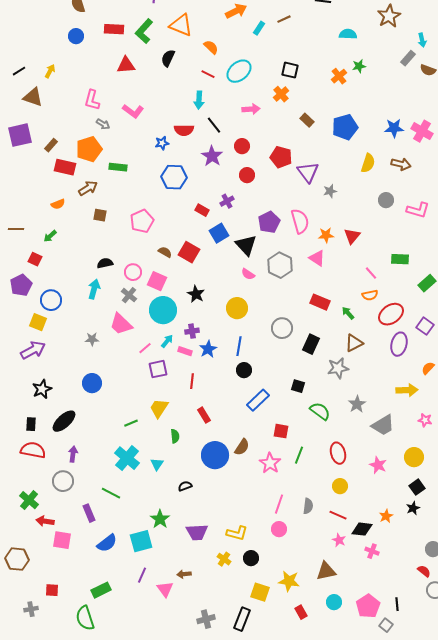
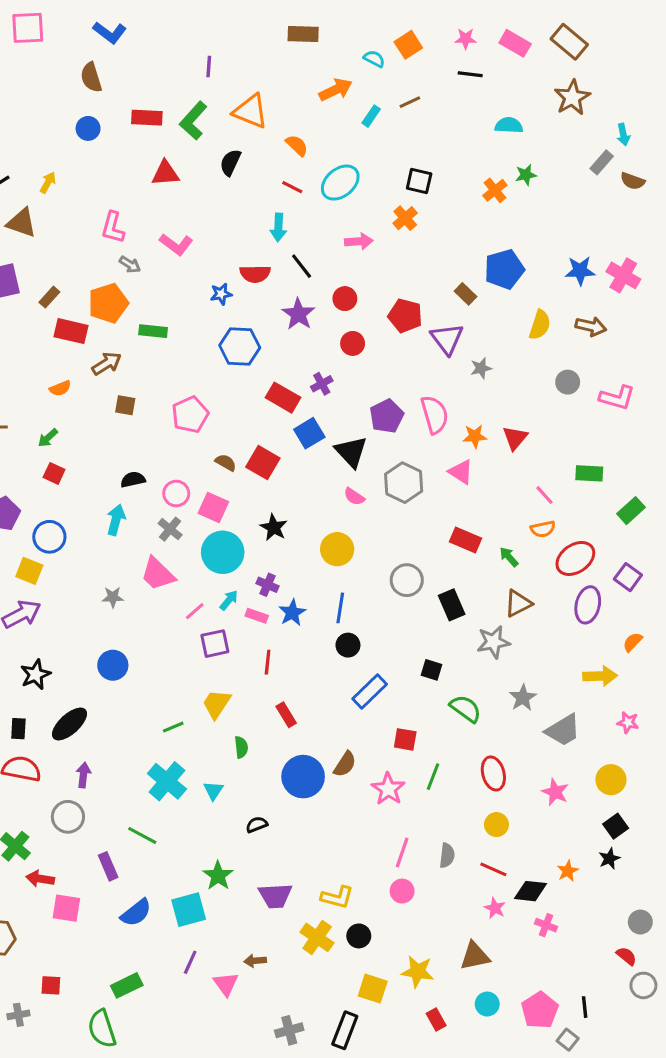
brown rectangle: (307, 120) -> (466, 294), moved
red rectangle: (202, 210) -> (283, 398), size x1.5
red square: (35, 259) -> (54, 473), moved
purple cross: (192, 331) -> (268, 585), turned 32
black rectangle: (311, 344) -> (452, 605), turned -48
yellow cross: (224, 559) -> (317, 937), size x1.5

